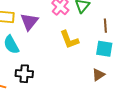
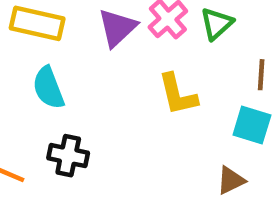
purple triangle: (29, 22) -> (117, 28), moved

